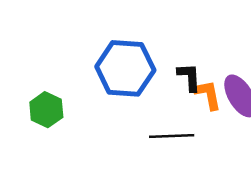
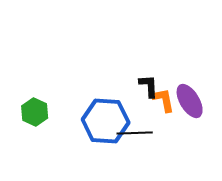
blue hexagon: (125, 68) -> (106, 121), moved

